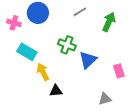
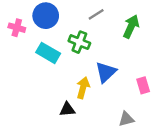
green cross: (67, 45) -> (79, 42), moved
cyan rectangle: (27, 52) -> (48, 53), moved
yellow arrow: (43, 72) -> (83, 88), moved, turned 42

